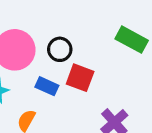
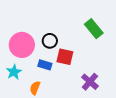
green rectangle: (132, 40) -> (94, 29), turned 30

